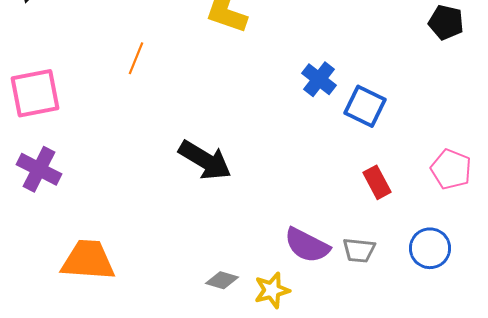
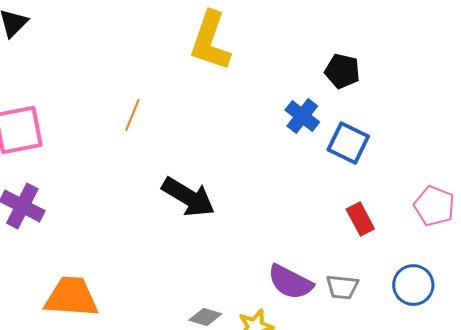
black pentagon: (446, 22) -> (342, 71), moved
orange line: (136, 58) -> (132, 115), moved

